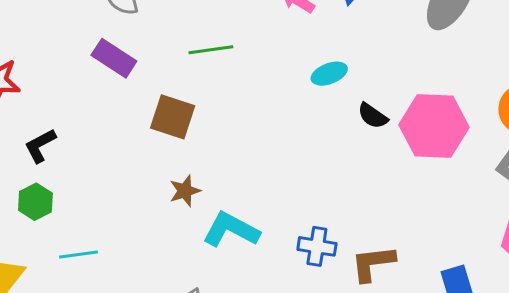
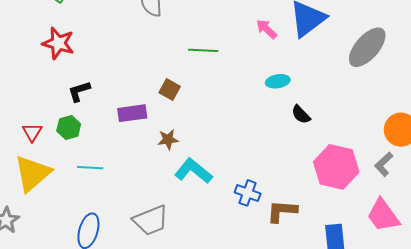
purple rectangle: (114, 58) -> (132, 113), moved, turned -52
brown square: (173, 117) -> (170, 89), size x0.7
pink hexagon: (434, 126) -> (336, 167), moved

